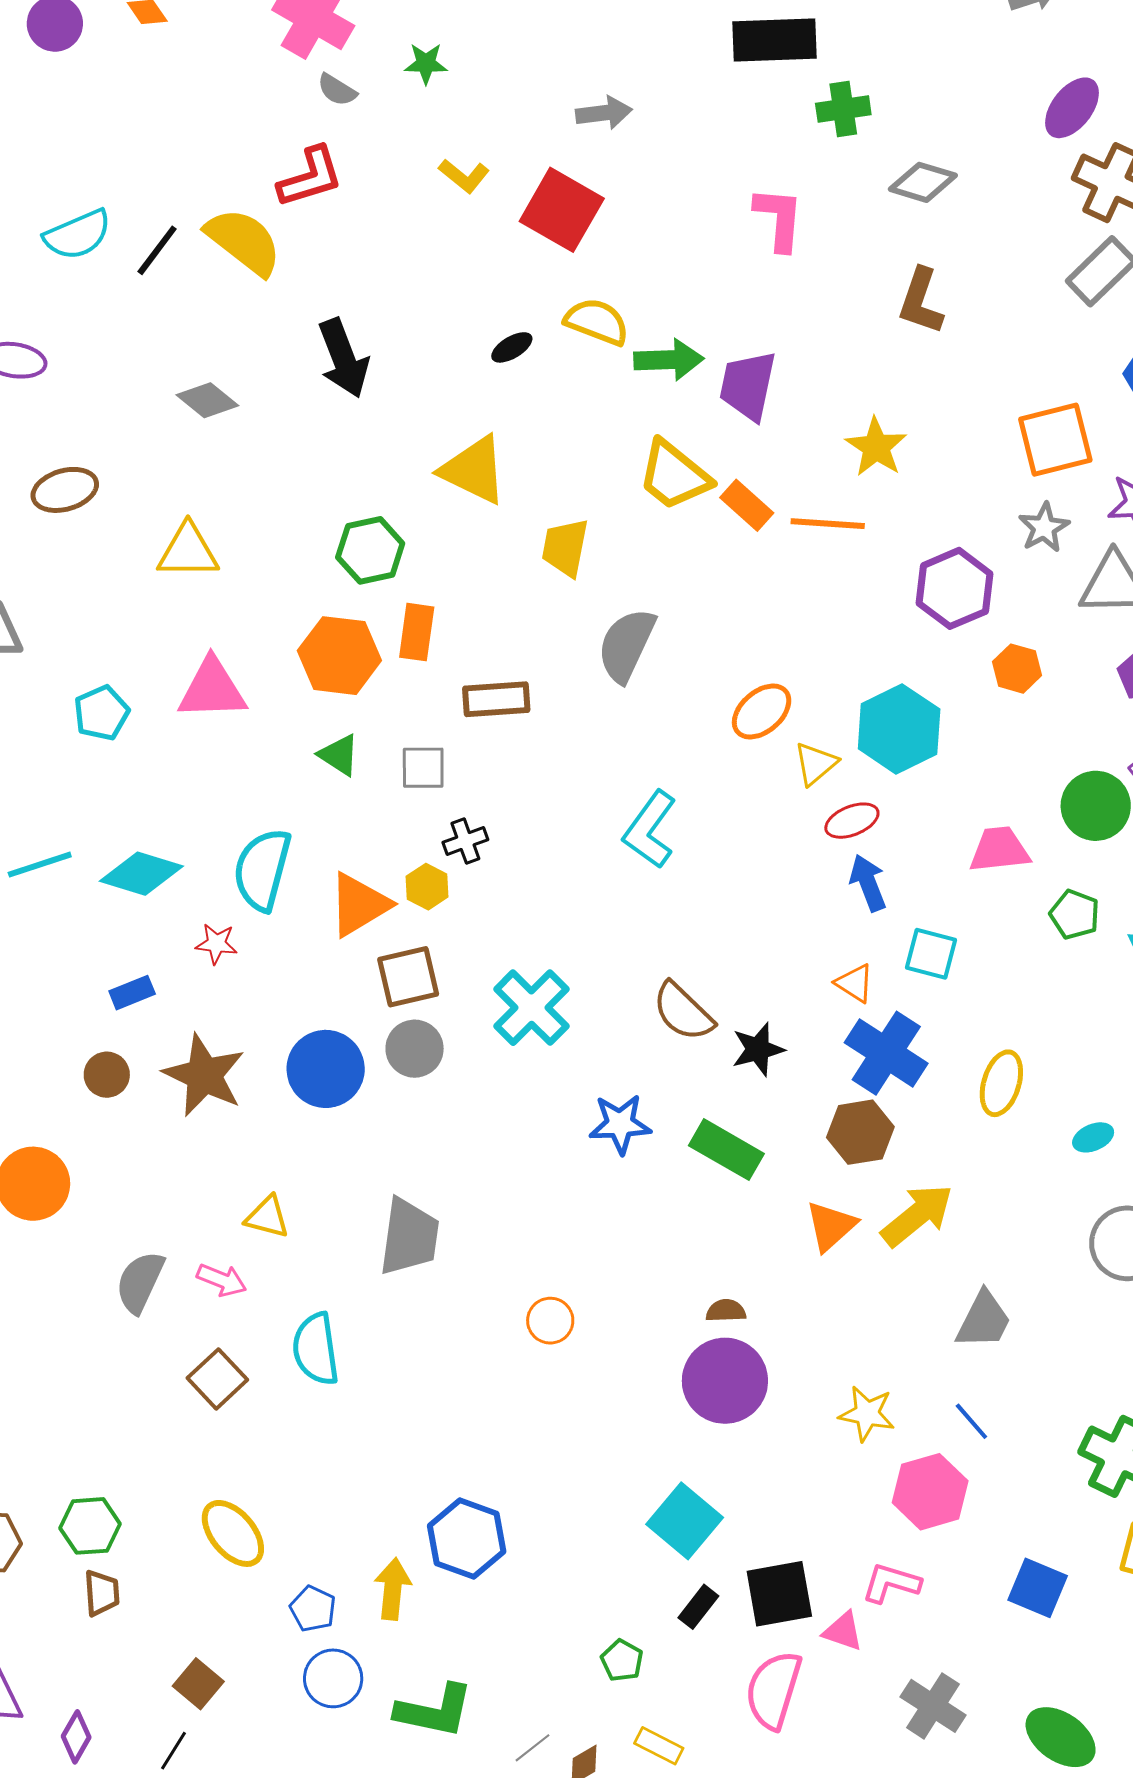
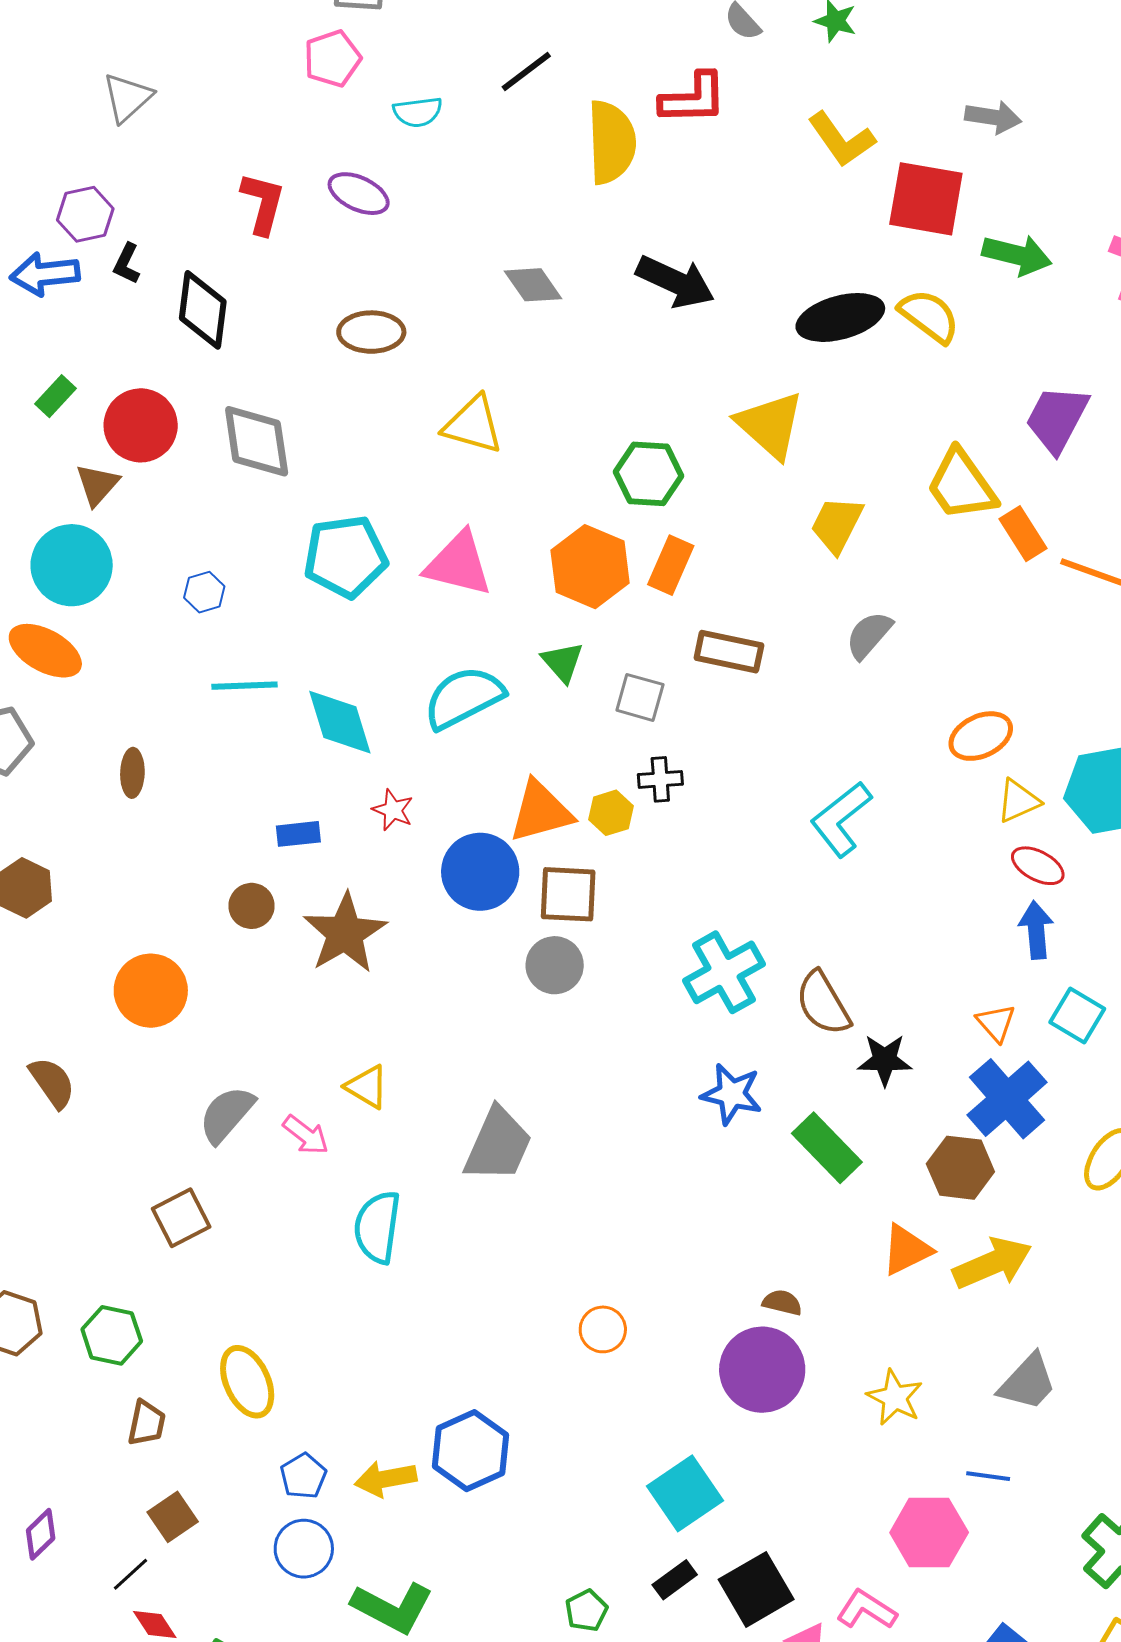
yellow L-shape: (464, 176) -> (841, 139), size x1.4
red square: (562, 210) -> (926, 199), turned -36
cyan semicircle: (78, 235) -> (418, 112), moved, size x0.7
yellow semicircle: (244, 241) -> (611, 142), turned 34
black line: (157, 250) -> (526, 72), moved
black ellipse: (512, 347) -> (840, 317), size x2.0
black arrow: (343, 358) -> (675, 282), turned -60
green arrow: (669, 360) -> (1017, 255), moved
gray semicircle: (626, 645) -> (869, 635), size x0.7
cyan pentagon: (101, 713) -> (346, 557), size x1.5
red ellipse: (852, 821) -> (1038, 866), turned 34
cyan semicircle: (262, 869) -> (464, 698), moved, turned 32
cyan diamond: (141, 874) -> (340, 722), turned 40
cyan cross: (532, 1008) -> (724, 972), moved
blue circle: (326, 1069) -> (480, 872), moved
orange circle: (550, 1321) -> (603, 1329), moved
brown square: (217, 1379) -> (181, 1218), moved
yellow star: (867, 1414) -> (895, 1398), moved
blue line: (971, 1421) -> (988, 1476), turned -57
yellow arrow: (393, 1589) -> (386, 1479), turned -122
brown trapezoid: (102, 1593) -> (147, 1423), moved
black square: (779, 1594) -> (756, 1589), turned -36

